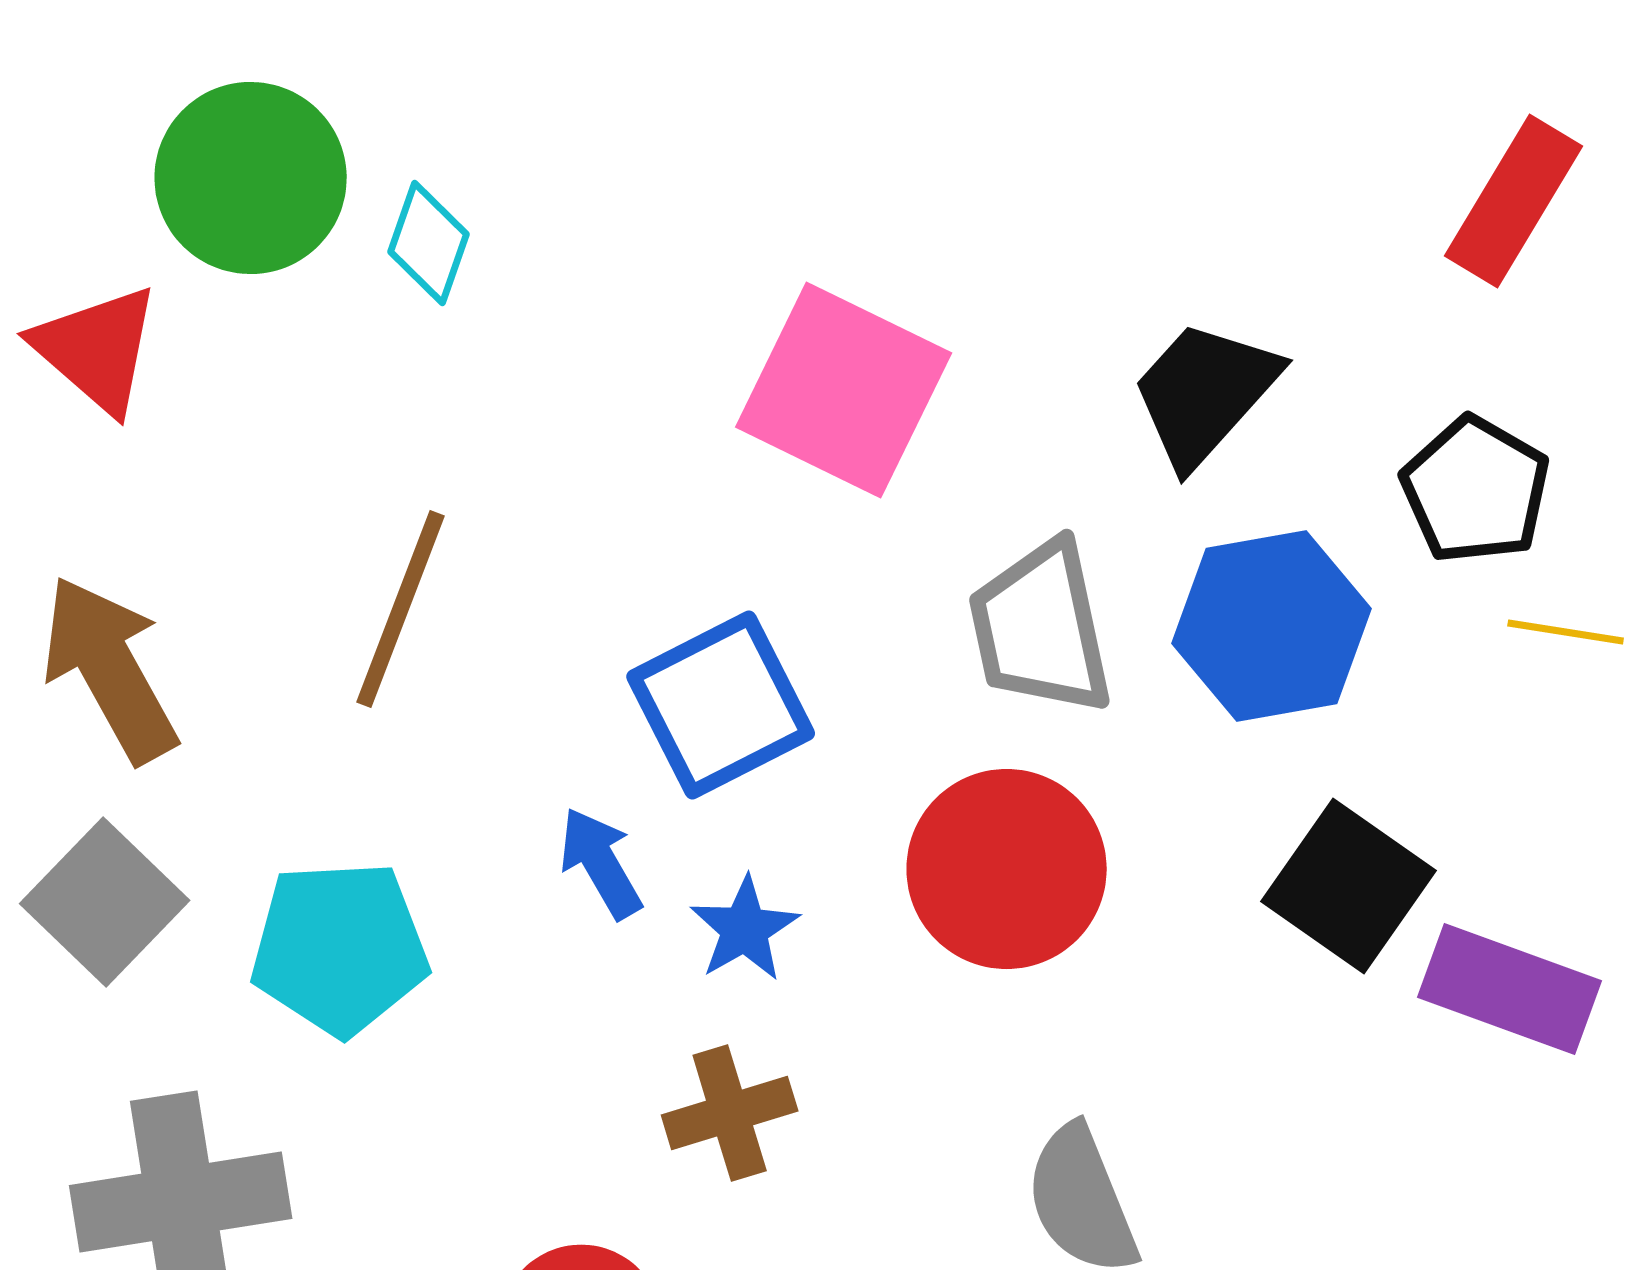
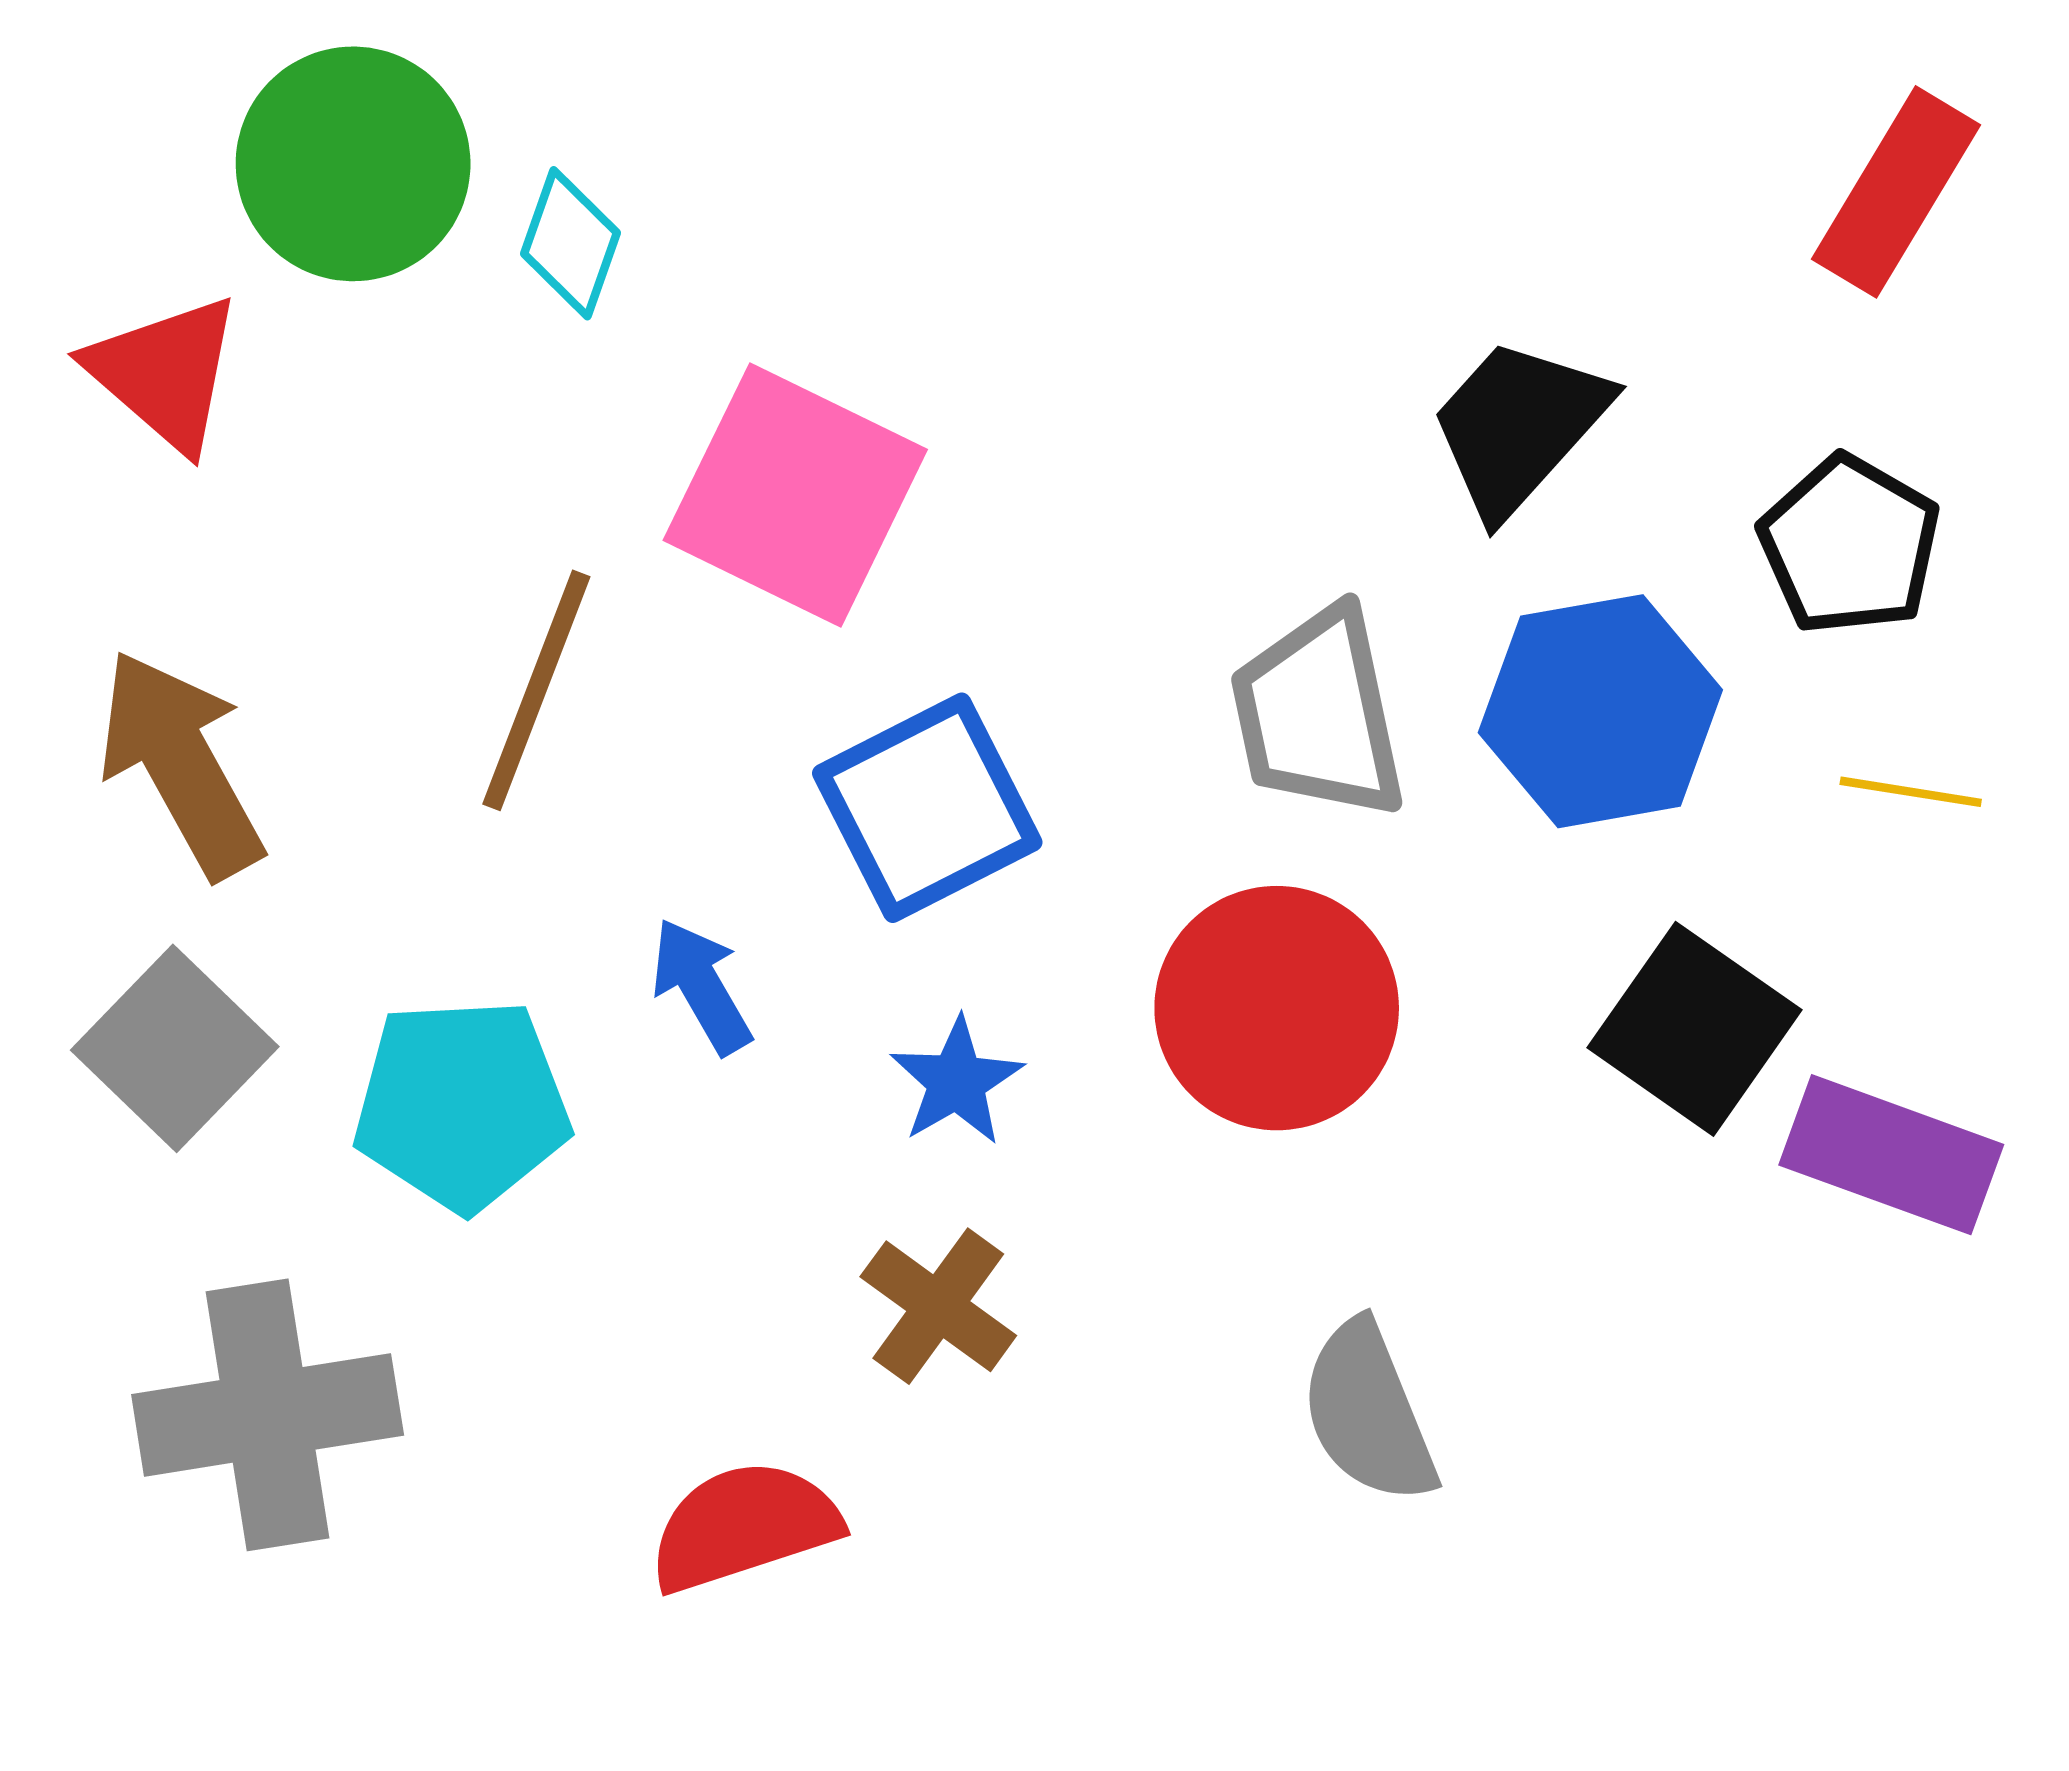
pink square: (844, 390) -> (795, 495), moved
yellow line: (1566, 632) -> (1911, 792), moved
blue arrow: (601, 863) -> (701, 986), moved
brown cross: (730, 1113) -> (938, 1306), turned -37

